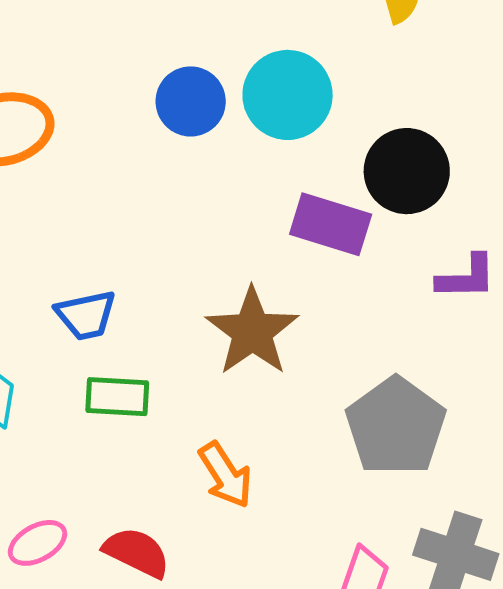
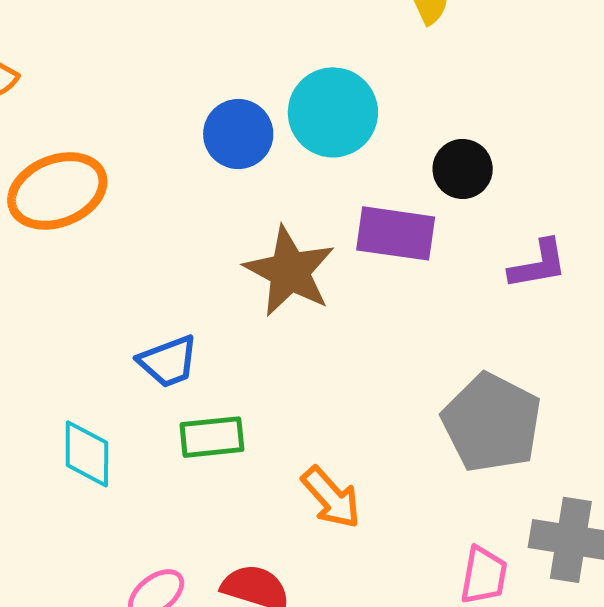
black circle: (407, 171) -> (463, 169), size x0.7
brown star: (252, 332) -> (290, 271), moved

